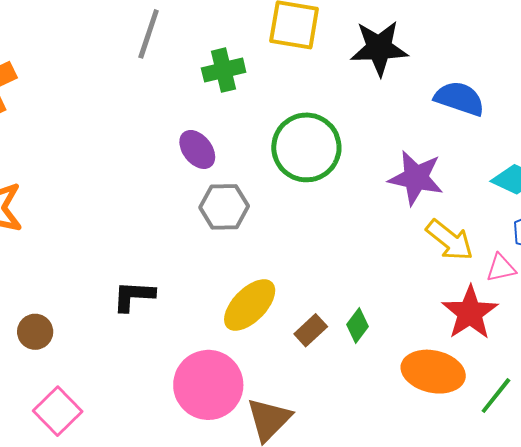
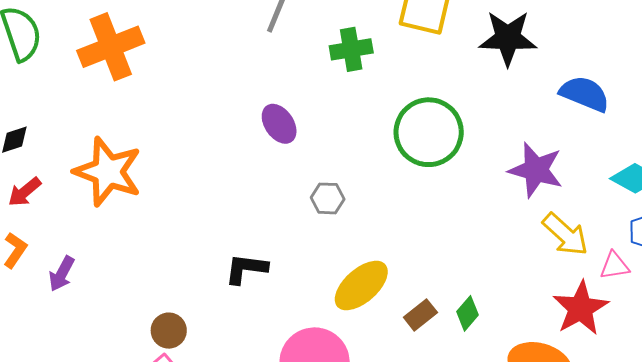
purple ellipse: (197, 149) -> (279, 124), moved
gray hexagon: (224, 207) -> (328, 198), moved, size x0.7
brown circle: (35, 332) -> (169, 331), moved

